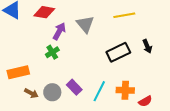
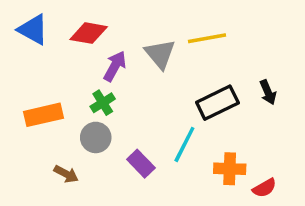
yellow line: (124, 15) -> (207, 38), moved
orange rectangle: (18, 72) -> (43, 115), moved
cyan line: (99, 91) -> (184, 144), moved
gray circle: (52, 92) -> (96, 137), moved

